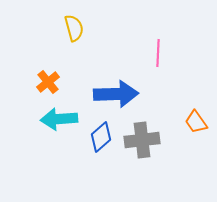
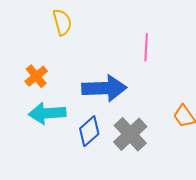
gray cross: (142, 140) -> (130, 134), turned -36

